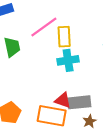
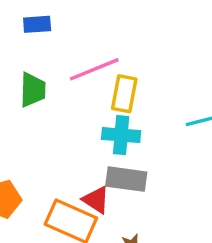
gray rectangle: (79, 102) -> (126, 179), moved

